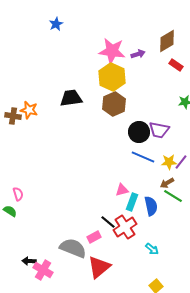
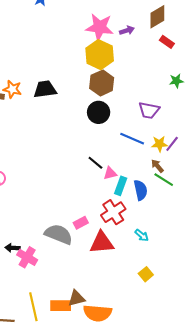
black trapezoid: (71, 98) -> (45, 89), moved
black circle: (139, 132) -> (99, 112), moved
brown arrow: (167, 183) -> (157, 166), turned 80
black line: (108, 222) -> (95, 163), moved
red triangle: (99, 267) -> (102, 243), moved, turned 35

